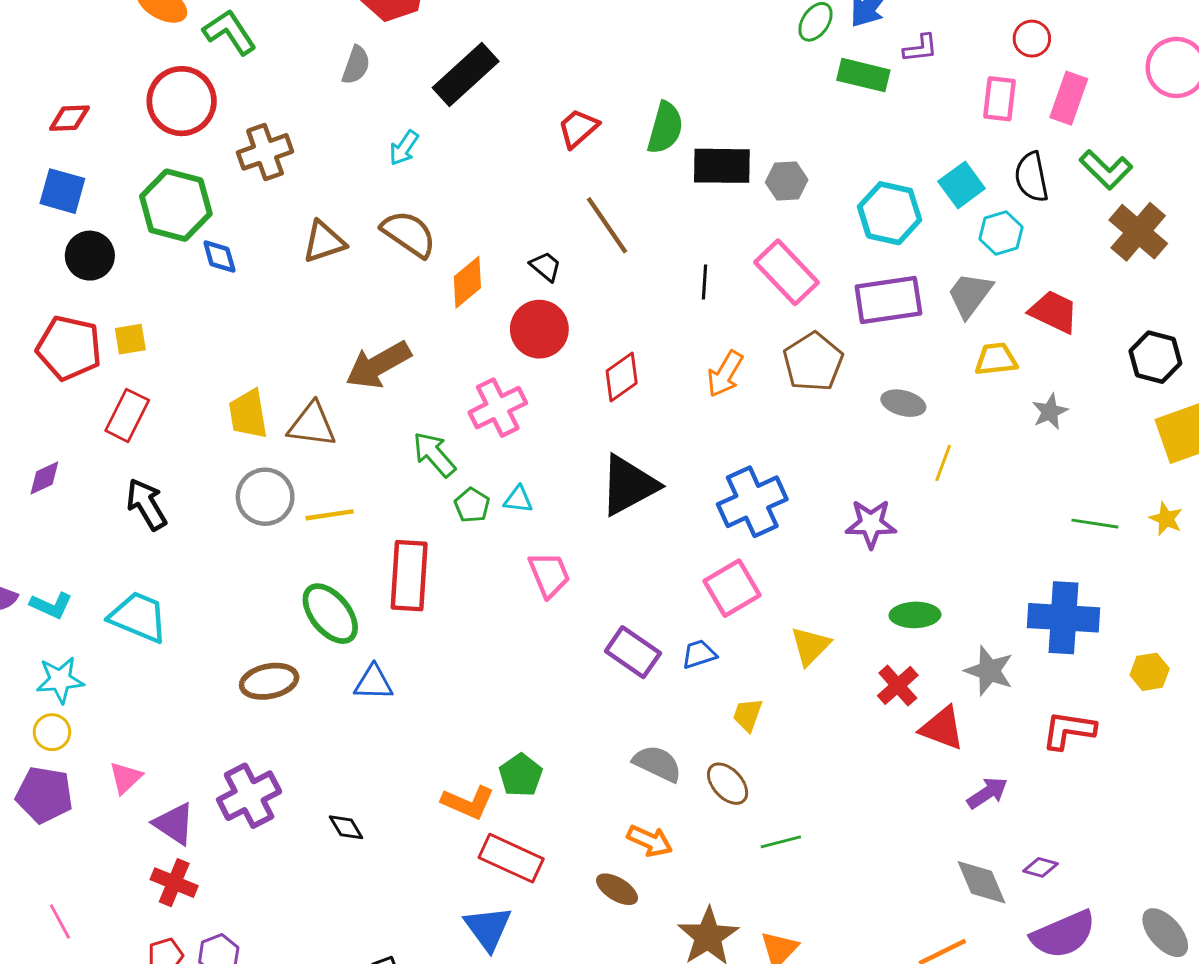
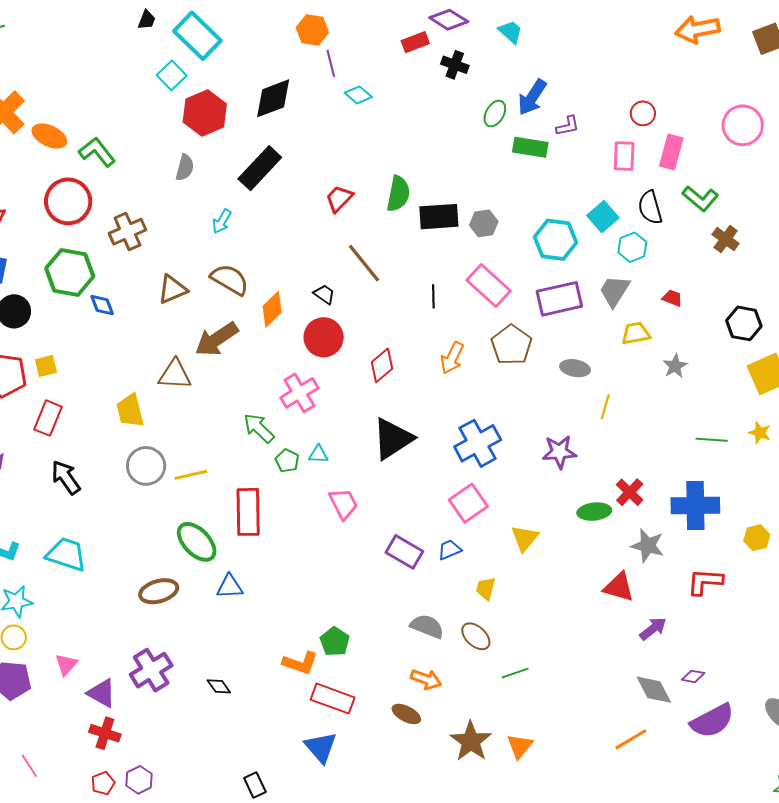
brown cross: (1138, 232) -> (726, 239), size x0.7
red trapezoid: (1054, 312) -> (672, 298), size x0.6
brown arrow: (378, 365) -> (217, 339), moved
brown triangle: (312, 425) -> (175, 374), moved
red cross: (898, 685) -> (630, 492), moved

